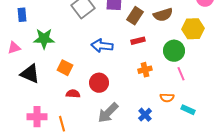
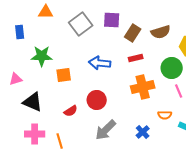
pink triangle: (14, 48) -> (16, 79), moved
orange square: (65, 68) -> (64, 75), moved, turned -35
orange cross: (145, 70) -> (143, 87), size x1.6
black triangle: (30, 74) -> (33, 102), moved
red semicircle: (73, 94) -> (71, 111), turned 144

